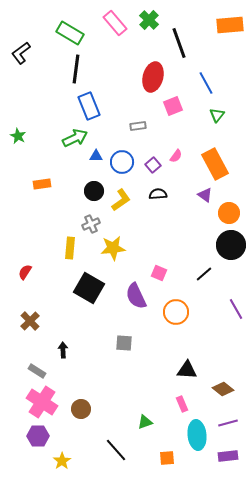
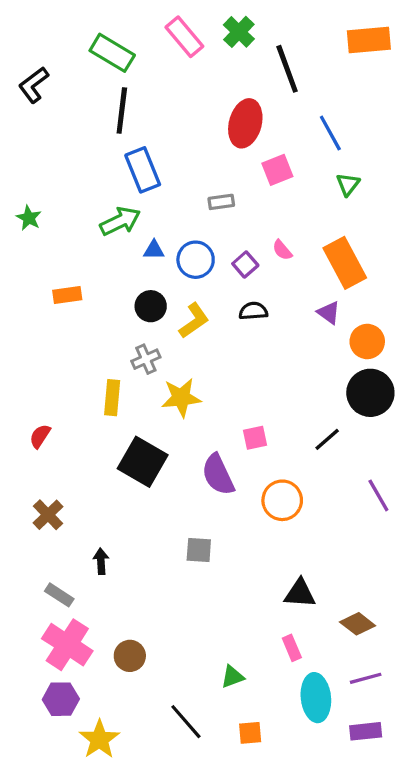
pink semicircle: (176, 156) -> (282, 250), turned 104
pink square: (159, 273) -> (255, 438), turned -35
orange square: (167, 458) -> (250, 733), moved
yellow star: (62, 461) -> (99, 739), size x1.4

